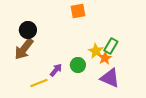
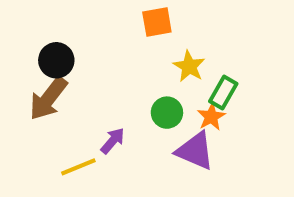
yellow star: (96, 51) -> (189, 66), moved
green circle: (78, 65) -> (167, 113), moved
purple triangle: (110, 78) -> (195, 151), moved

